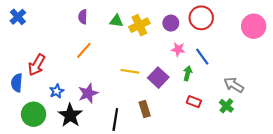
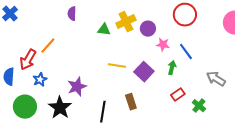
green triangle: (116, 21) -> (104, 30), moved
purple circle: (171, 23) -> (148, 29), moved
orange line: (84, 50) -> (48, 46), moved
blue star: (57, 91) -> (40, 80), moved
red rectangle: (194, 102) -> (178, 95), turned -56
green cross: (226, 106) -> (199, 106), moved

